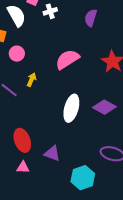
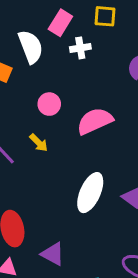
pink circle: (17, 54) -> (49, 104), moved
yellow arrow: (32, 80) -> (39, 143), turned 104

